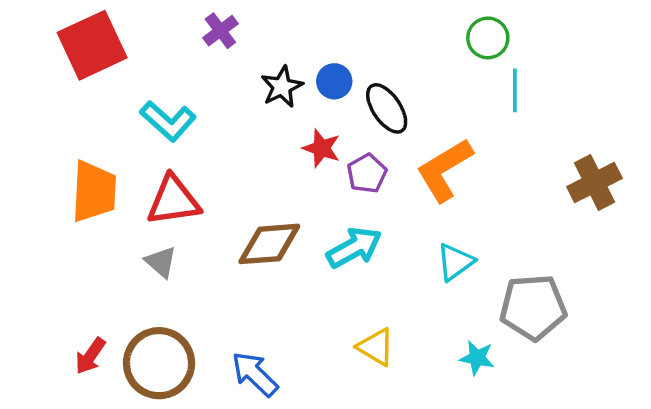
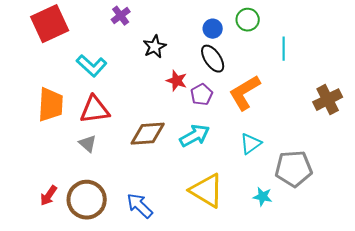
green circle: (488, 38) -> (248, 20), moved
blue circle: (334, 81) -> (213, 29), moved
yellow triangle: (376, 347) -> (207, 191), size x1.6

